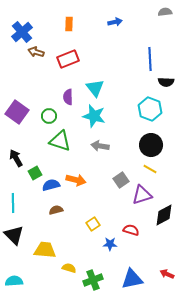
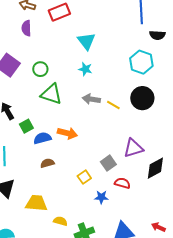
purple semicircle: (68, 97) -> (26, 28), moved
cyan star: (94, 116) -> (85, 69), size x0.6
yellow line: (150, 169) -> (113, 105), moved
gray square: (121, 180) -> (108, 163), moved

